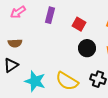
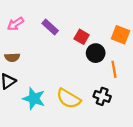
purple rectangle: (50, 15) -> (50, 27), turned -63
black circle: (87, 48) -> (96, 53), moved

